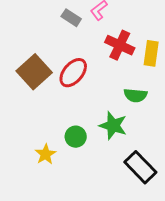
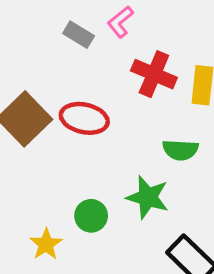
red ellipse: (73, 73) -> (84, 118), turned 64

